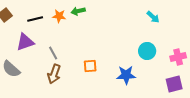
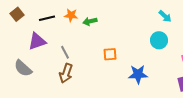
green arrow: (78, 11) -> (90, 21), moved
cyan circle: (147, 51) -> (159, 40), moved
orange square: (90, 66) -> (110, 54), moved

